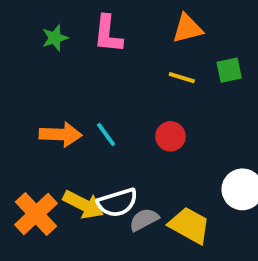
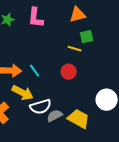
green square: (229, 70) -> (87, 37), moved
yellow line: (182, 78) -> (75, 49), moved
yellow arrow: (83, 205) -> (23, 93), moved

